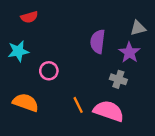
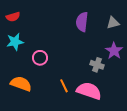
red semicircle: (29, 17) -> (13, 17), moved
purple semicircle: (98, 41) -> (82, 22), moved
purple star: (129, 52) -> (114, 51), moved

